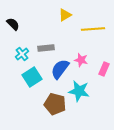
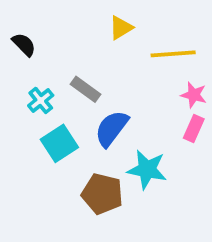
gray rectangle: (46, 48) -> (85, 89), turned 42
pink star: (81, 60) -> (194, 95), moved

